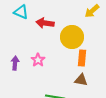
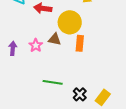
brown triangle: (81, 80) -> (55, 39), moved

